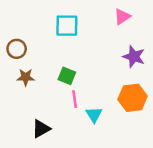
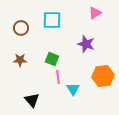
brown circle: (17, 49) -> (21, 28), moved
purple star: (134, 57) -> (86, 44), moved
black triangle: (41, 129) -> (32, 100), turned -42

